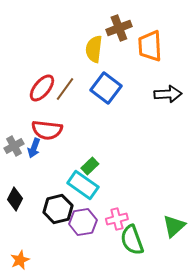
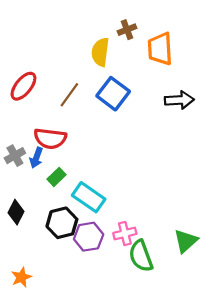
brown cross: (119, 28) -> (127, 30), size x0.7
red ellipse: (42, 88) -> (23, 86), moved
green rectangle: (90, 166) -> (57, 177), moved

